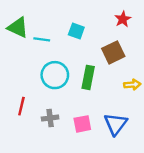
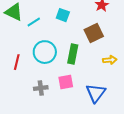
cyan line: (42, 39) -> (34, 22), turned -40
red line: (21, 106) -> (17, 62), moved
pink square: (82, 124) -> (66, 82), moved

